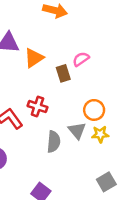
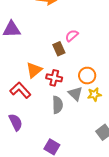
orange triangle: (34, 58) -> (34, 70), moved
red cross: (37, 107) -> (54, 78), moved

